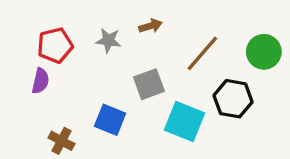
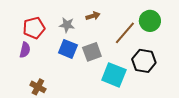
green circle: (264, 52) -> (150, 21), moved
blue square: (110, 120) -> (68, 49), moved

